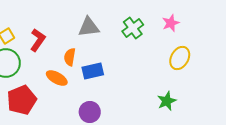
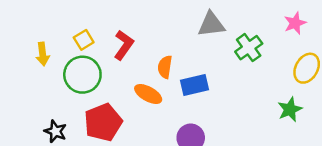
gray triangle: (89, 27) -> (211, 24), moved
green cross: (133, 28) -> (249, 48), moved
green star: (167, 101) -> (290, 109), moved

